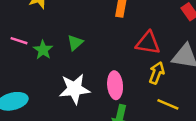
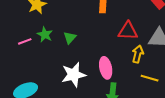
pink line: (19, 41) -> (25, 41), turned -32
green star: (43, 50) -> (45, 35), moved

